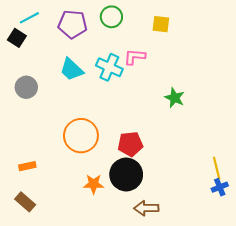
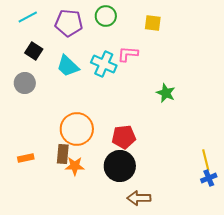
black square: (17, 38) -> (34, 51), moved
orange star: (94, 184) -> (75, 166), moved
brown rectangle: (25, 202) -> (63, 154), moved, turned 54

